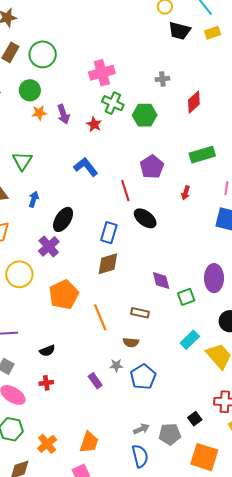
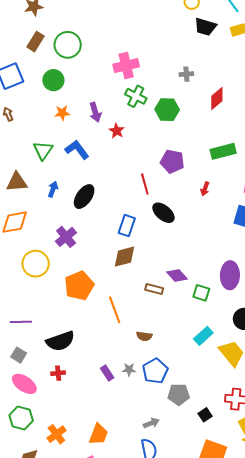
orange star: (39, 113) -> (62, 113), moved
purple arrow: (63, 114) -> (95, 112), moved
red star: (94, 124) -> (117, 131), moved
blue L-shape: (86, 167) -> (77, 150), moved
purple pentagon: (152, 167) -> (172, 161), turned -30
black ellipse: (63, 219) -> (84, 197), moved
purple diamond: (161, 280) -> (177, 275), turned -30
green square: (186, 297) -> (201, 293), turned 36
brown rectangle: (140, 313) -> (154, 289), moved
black semicircle: (47, 351) -> (60, 341), size x1.8
gray star: (116, 365) -> (129, 370), moved
gray pentagon: (170, 434) -> (179, 394), moved

